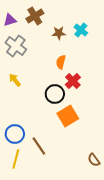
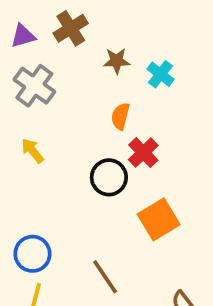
cyan cross: (81, 30) -> (160, 74), moved
orange square: (68, 116) -> (159, 219), moved
brown line: (39, 146) -> (105, 277), moved

